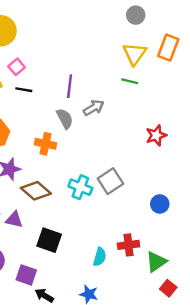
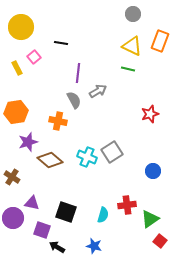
yellow triangle: (135, 54) -> (132, 46), turned -40
black line: (24, 90) -> (61, 43), moved
purple triangle: (14, 220) -> (32, 203), moved
black square: (49, 240) -> (66, 212), moved

